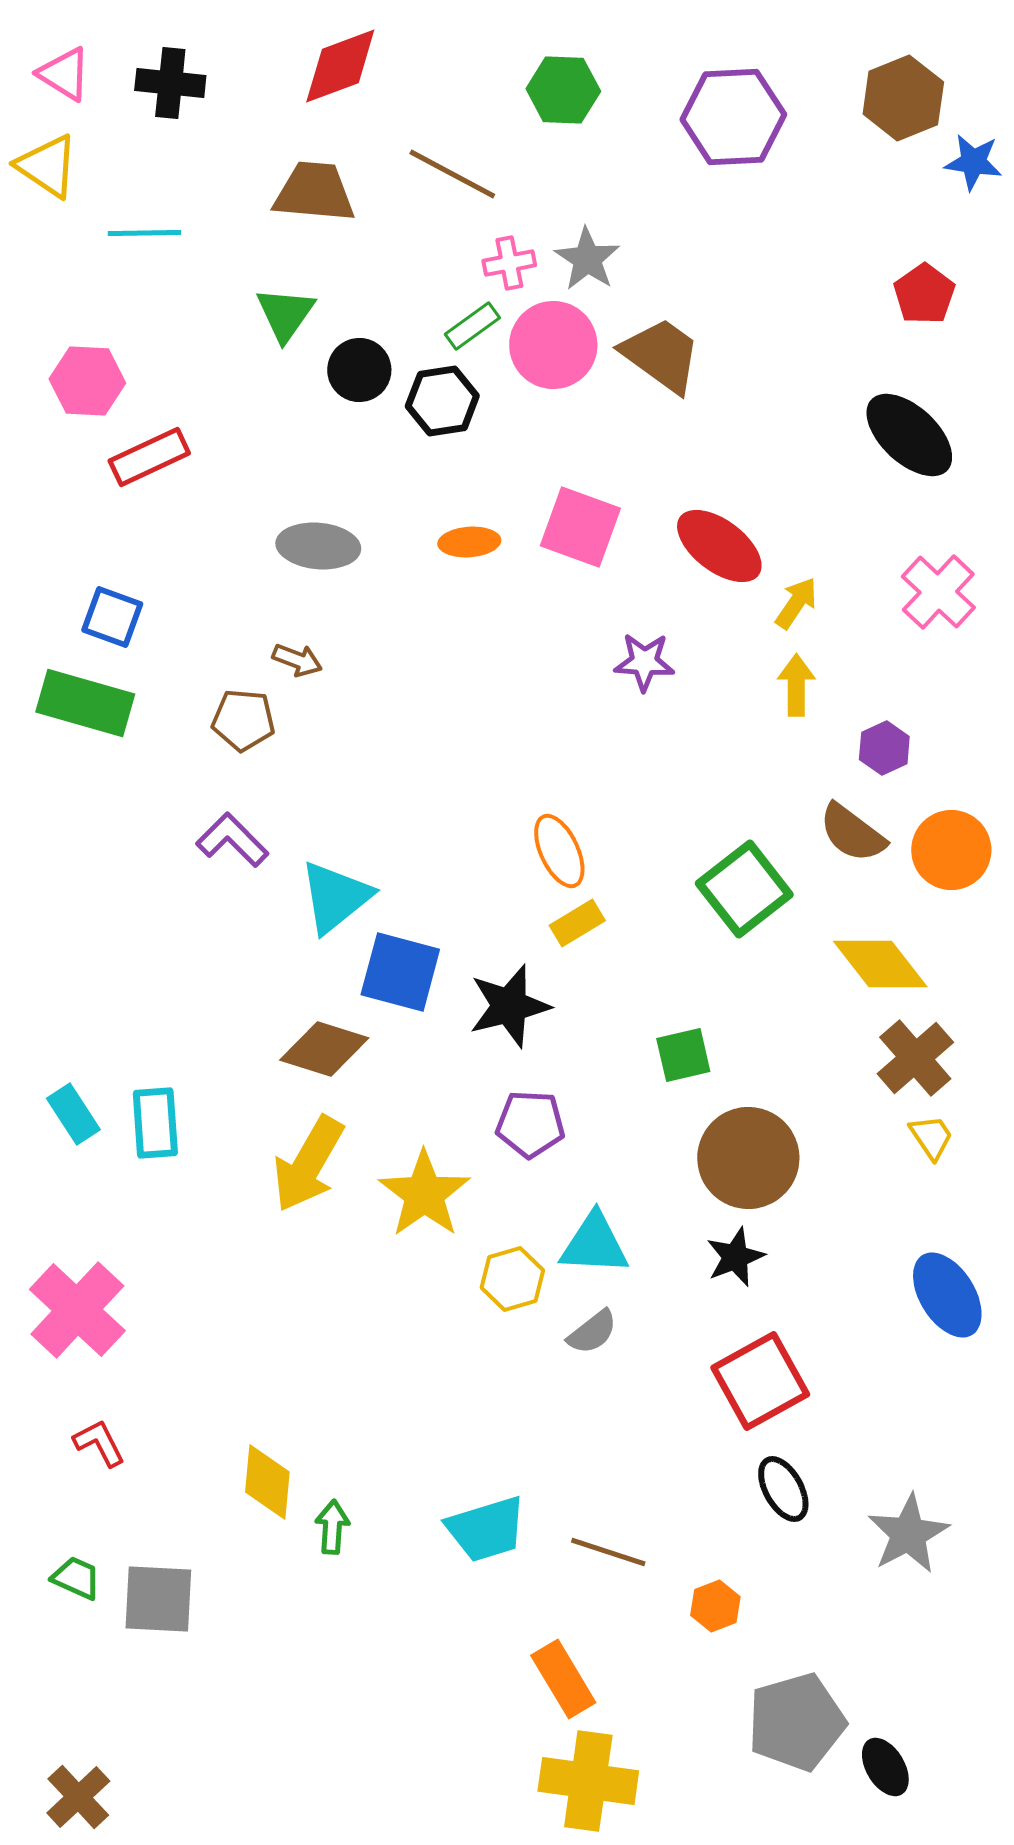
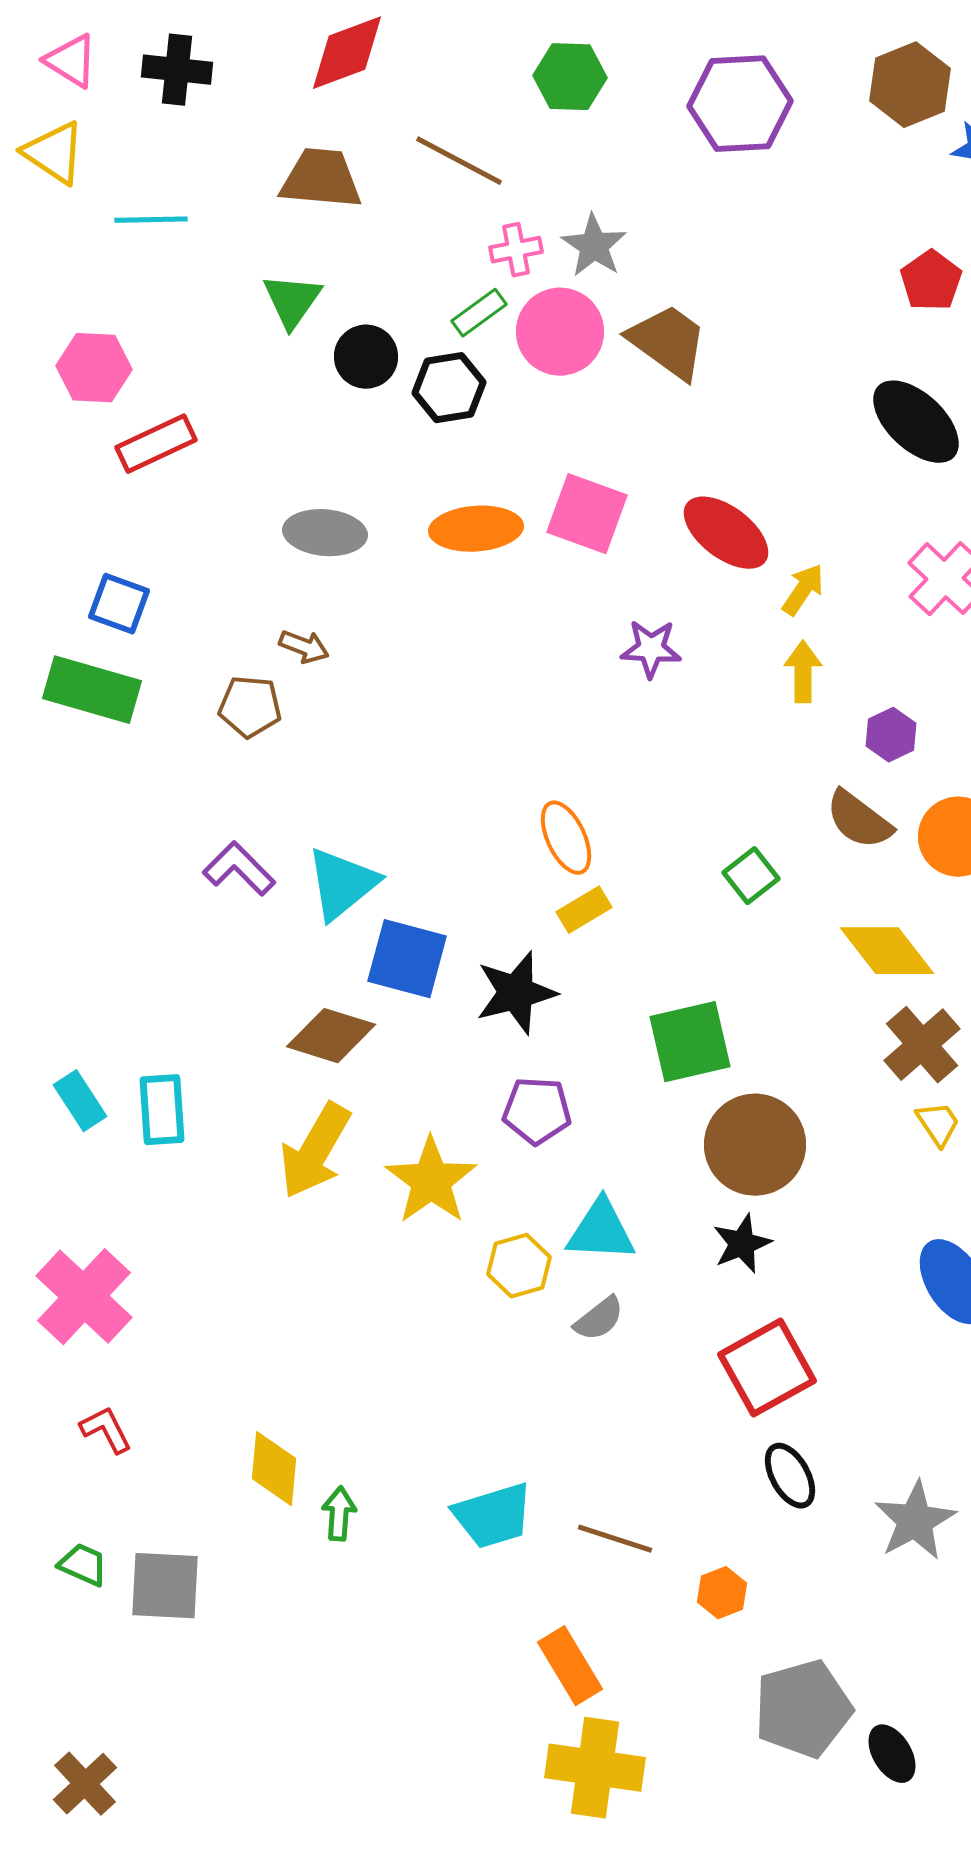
orange ellipse: (469, 542) -> (476, 529), size x1.5
purple L-shape: (232, 840) -> (239, 869), moved
green square: (744, 889) -> (751, 876), size x0.6
green square: (683, 1055) -> (690, 1042), size x1.5

